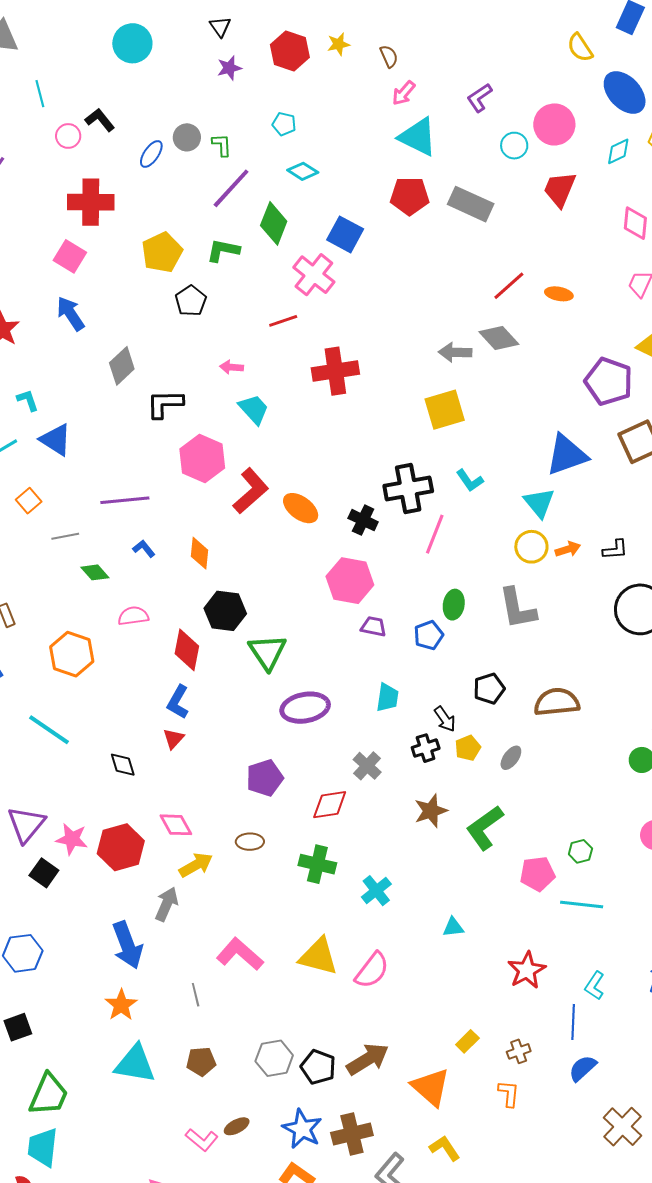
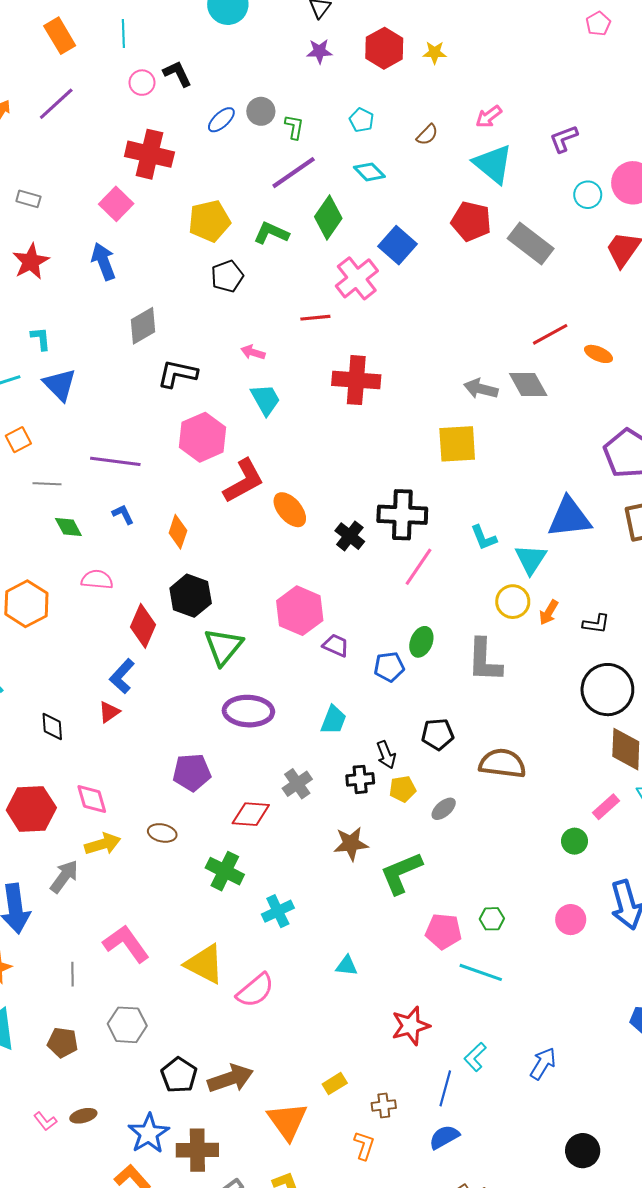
brown semicircle: (389, 56) -> (427, 135), moved, turned 55
cyan L-shape: (470, 480) -> (484, 538), moved
orange arrow: (568, 549) -> (549, 612), turned 125
pink hexagon: (350, 581) -> (300, 611), moved
gray hexagon: (274, 1058) -> (127, 1025), moved
pink L-shape: (202, 1140) -> (45, 1121), size x0.7

